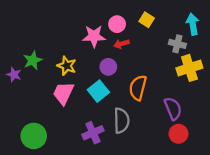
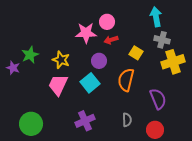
yellow square: (147, 20) -> (136, 53), moved
cyan arrow: (193, 24) -> (156, 17), moved
gray semicircle: (121, 121) -> (127, 120), moved, size x0.6
red circle: (178, 134) -> (155, 130), moved

